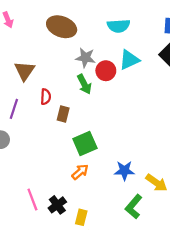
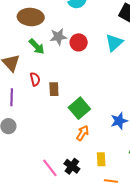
cyan triangle: (129, 60) -> (114, 43), moved
green arrow: (84, 84) -> (37, 46), moved
yellow rectangle: (81, 217) -> (101, 159), moved

